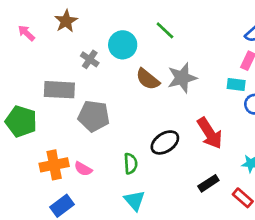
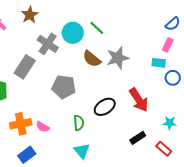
green line: (165, 30) -> (97, 28), moved
gray cross: (90, 59) -> (48, 44), size x1.5
gray rectangle: (59, 90) -> (25, 67), turned -60
gray pentagon: (94, 116) -> (64, 87), moved

